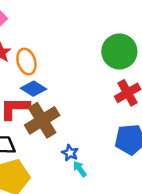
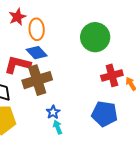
green circle: (119, 51) -> (95, 37), moved

